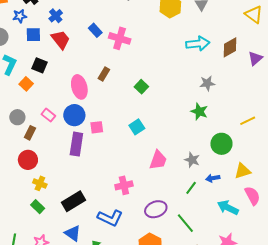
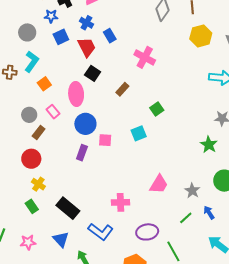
blue cross: (56, 16) -> (86, 23), turned -32
blue rectangle: (95, 30) -> (110, 36), moved
blue square: (33, 35) -> (61, 37), turned -35
black square: (40, 65) -> (93, 73), moved
pink ellipse: (79, 87) -> (76, 94), moved
pink rectangle: (48, 115) -> (53, 112), moved
cyan square: (137, 127) -> (139, 133), moved
purple rectangle: (76, 144) -> (82, 153), size x0.7
blue arrow: (213, 178) -> (209, 213), turned 56
black rectangle: (74, 201) -> (68, 208), turned 60

